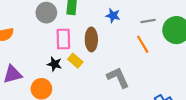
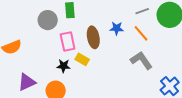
blue star: (113, 16) -> (117, 28), moved
gray L-shape: (118, 78) -> (141, 60), moved

